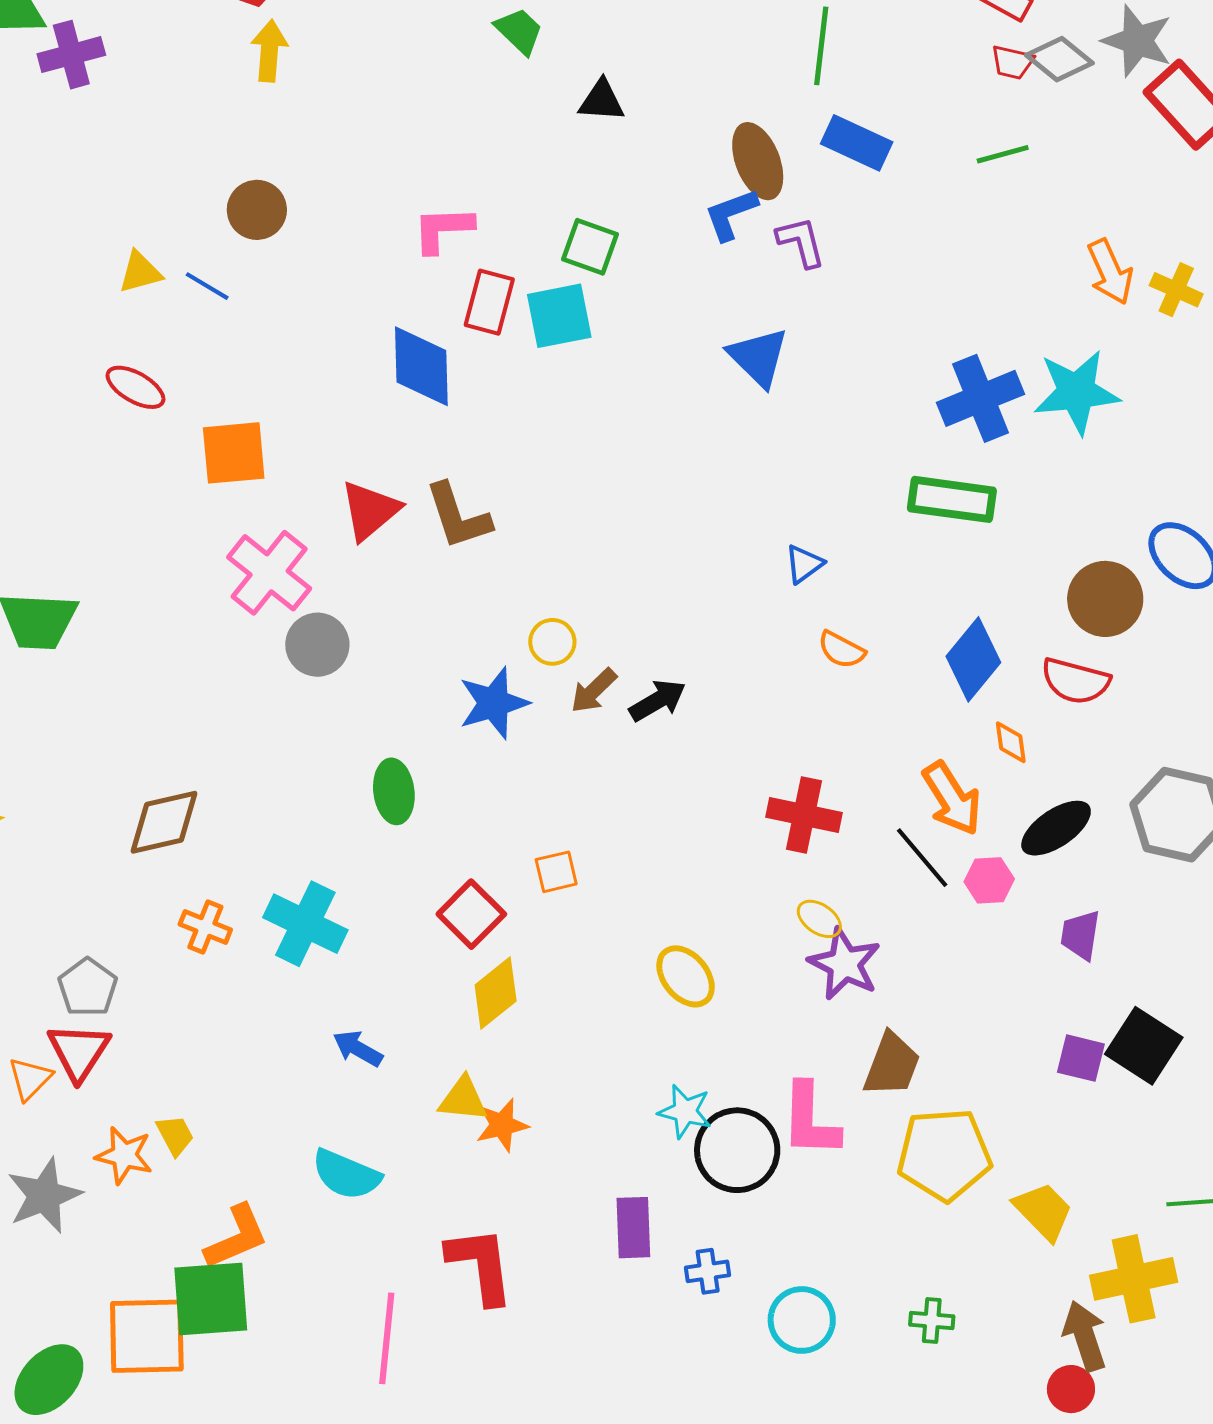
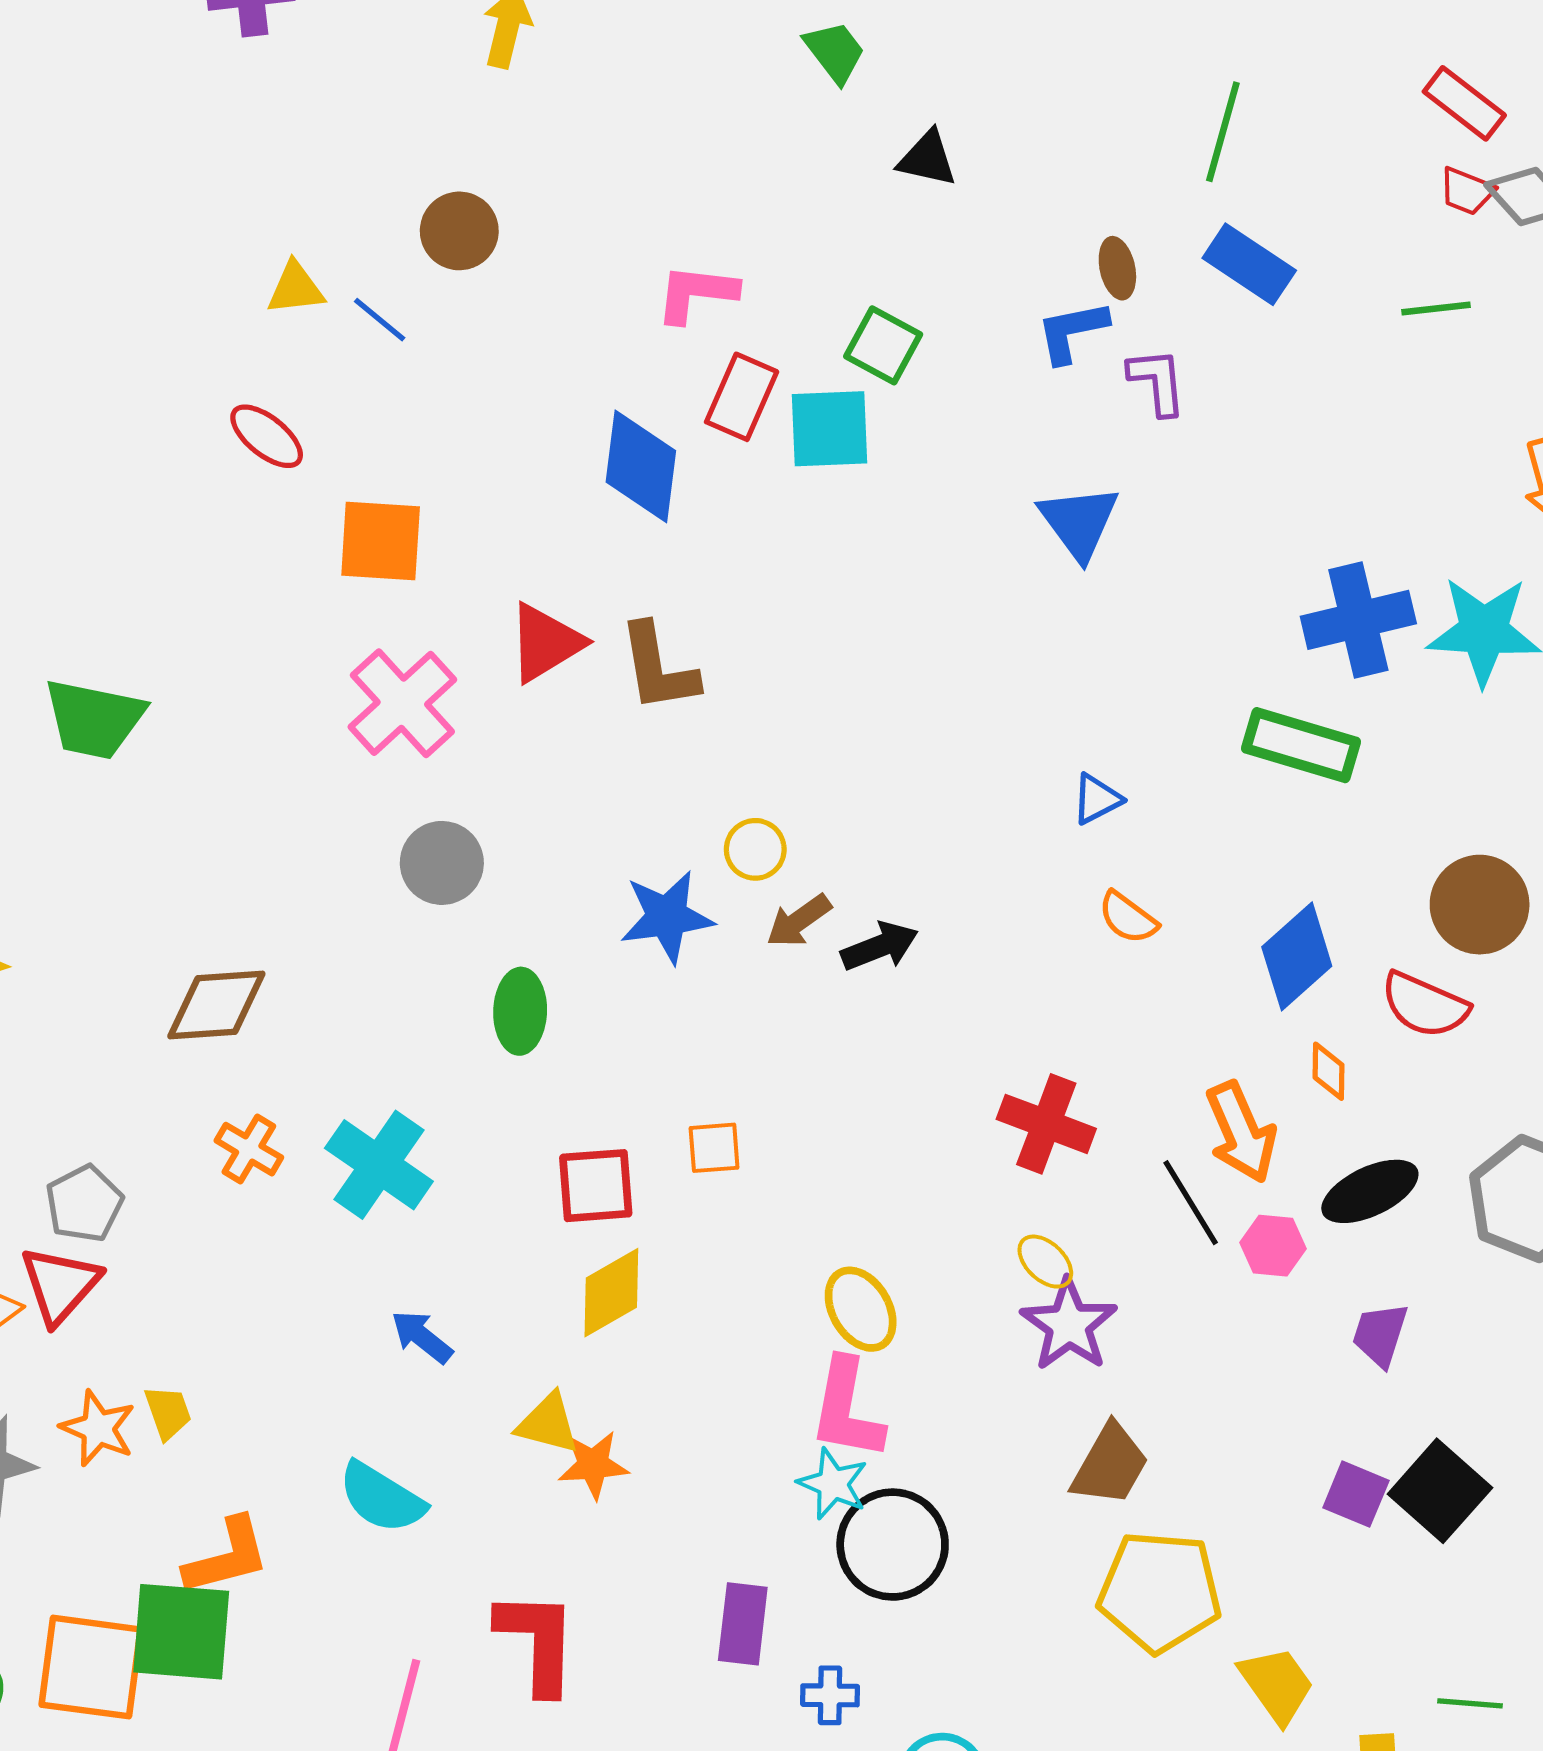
brown ellipse: (758, 161) -> (1117, 268), size x0.6
gray circle: (317, 645) -> (442, 863), moved
red square: (471, 914) -> (596, 1186), turned 32
pink L-shape: (810, 1120) -> (847, 1409), moved

